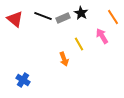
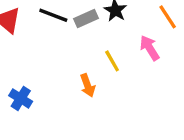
blue cross: (23, 80) -> (21, 98), moved

